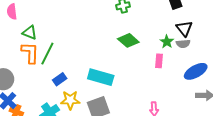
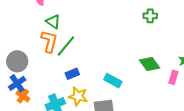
green diamond: (128, 40) -> (150, 64), moved
cyan rectangle: (101, 77) -> (113, 81), size x0.7

